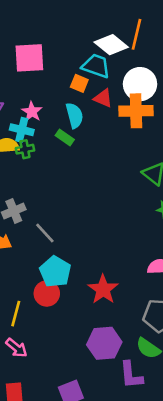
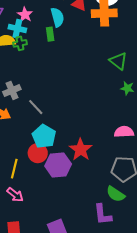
green rectangle: (65, 137) -> (50, 34), turned 48
purple hexagon: (104, 343) -> (58, 165), moved

